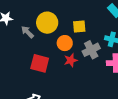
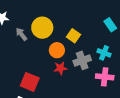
yellow square: (79, 26) -> (73, 36), turned 32
red square: (40, 63) -> (30, 82), moved

